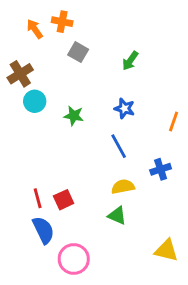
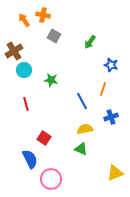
blue star: (124, 108) -> (111, 65), moved
orange line: (174, 122) -> (103, 89), moved
red line: (38, 198) -> (26, 104), moved
red square: (64, 200) -> (44, 138), turned -32
yellow triangle: (166, 250) -> (115, 173), turned -36

